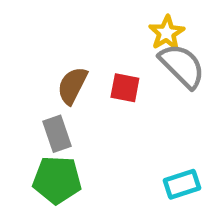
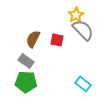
gray rectangle: (57, 134) -> (26, 61), turned -35
cyan rectangle: (182, 184) -> (83, 84), turned 56

